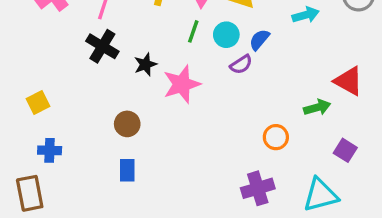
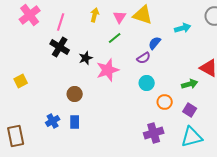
green line: (193, 31) -> (115, 38), turned 32
cyan circle: (226, 35) -> (147, 83), moved
blue cross: (50, 150) -> (53, 121), moved, turned -32
purple square: (345, 150) -> (190, 110), moved

